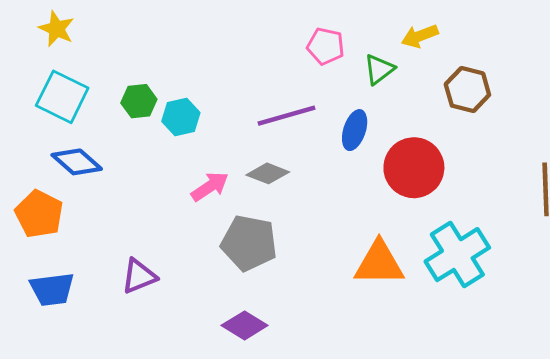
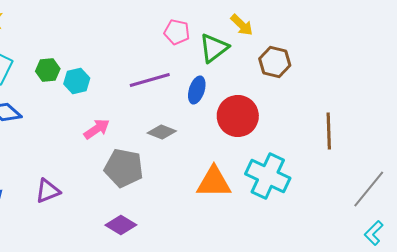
yellow arrow: (420, 36) -> (242, 25), turned -115
green triangle: (379, 69) -> (214, 48), size x1.4
gray diamond: (268, 173) -> (162, 132), moved
cyan cross: (457, 255) -> (268, 176), turned -33

